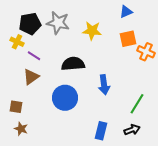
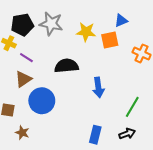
blue triangle: (126, 12) -> (121, 21), moved
orange square: (128, 39) -> (110, 40), moved
blue circle: (65, 98) -> (42, 101), moved
brown star: (21, 129) -> (22, 133), moved

